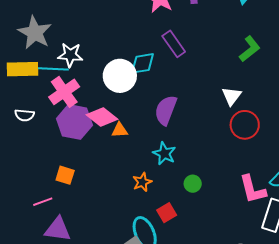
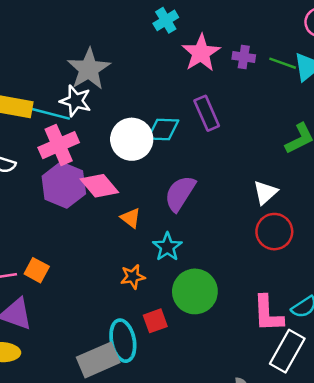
gray star: (35, 33) -> (89, 69), moved
orange triangle: (120, 130) -> (131, 218), moved, turned 30
orange square: (65, 175) -> (37, 270), moved
green circle: (193, 184) -> (195, 291), size x2.0

